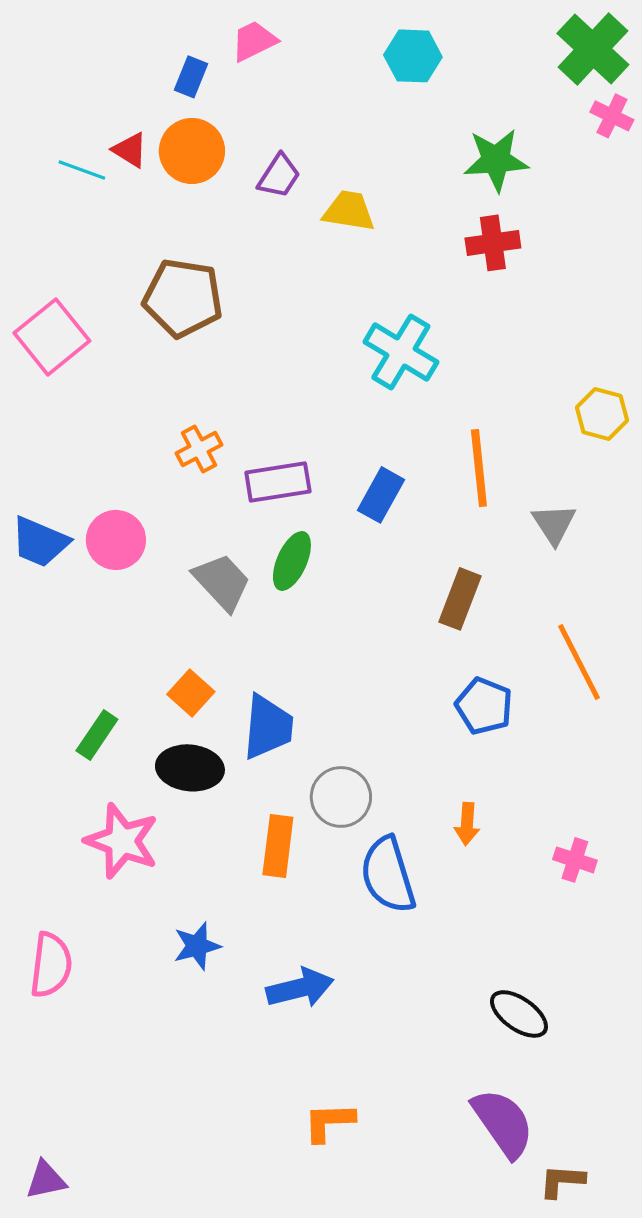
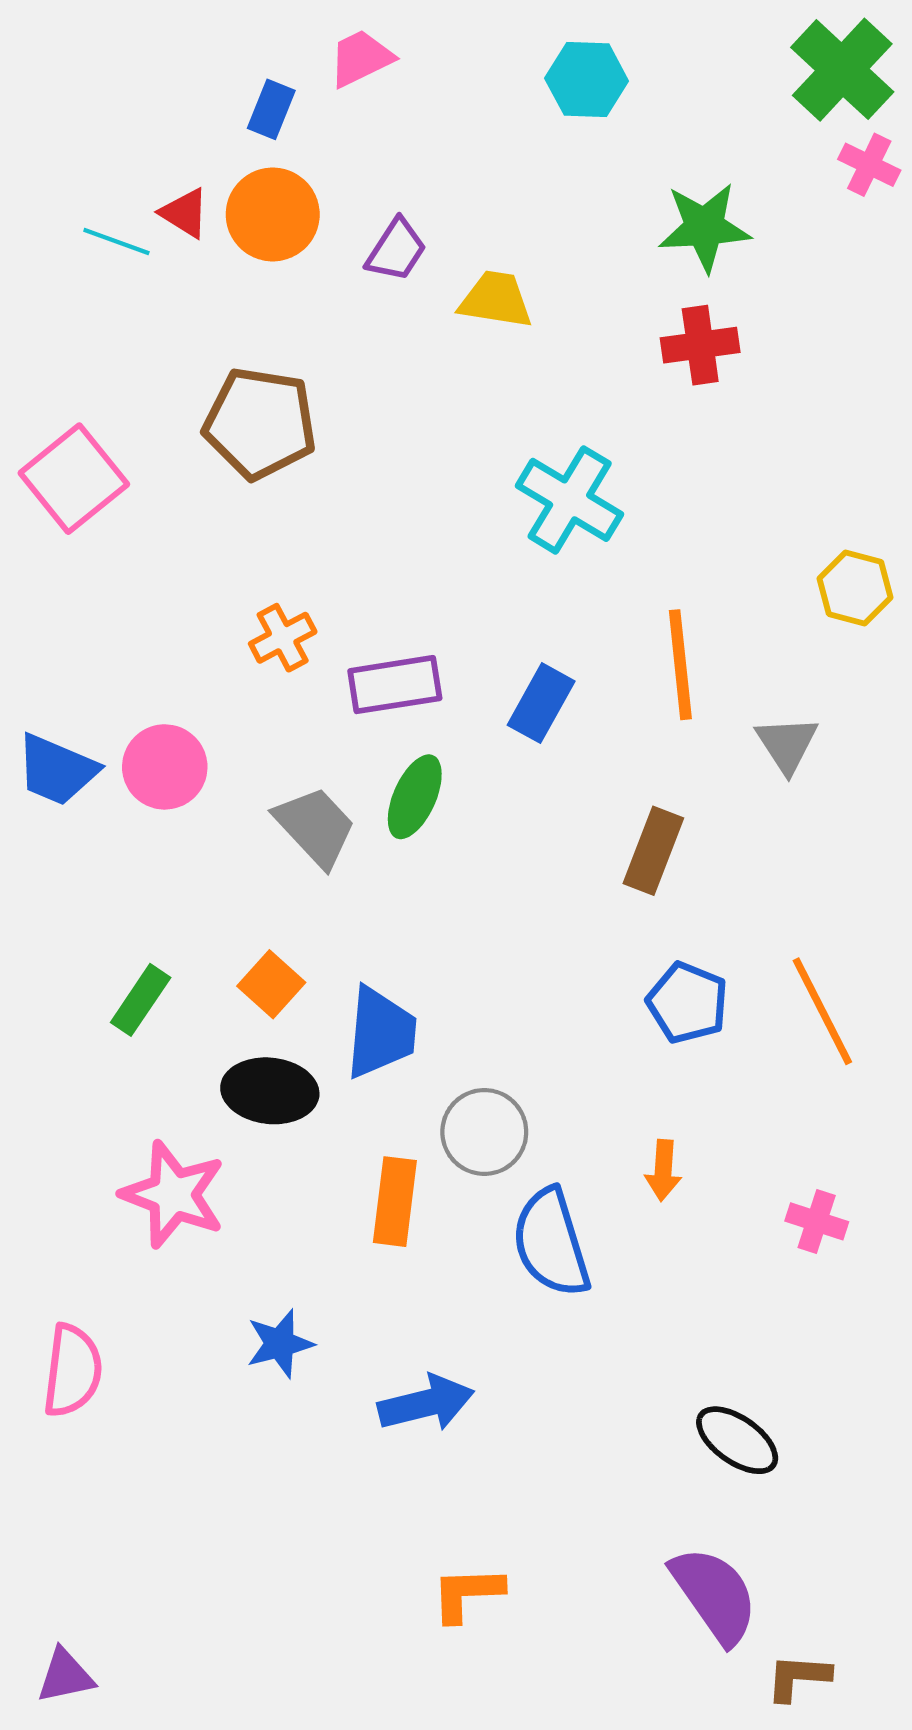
orange line: (579, 662) -> (822, 1011), moved
green rectangle: (97, 735) -> (141, 1000), moved

